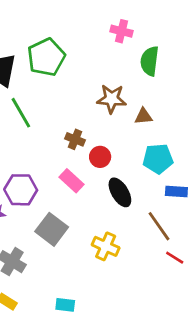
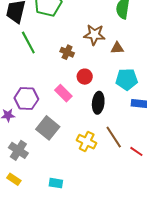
brown cross: (75, 139) -> (67, 52), moved
black ellipse: (120, 192) -> (98, 103), turned 35
brown line: (159, 226) -> (114, 137), moved

